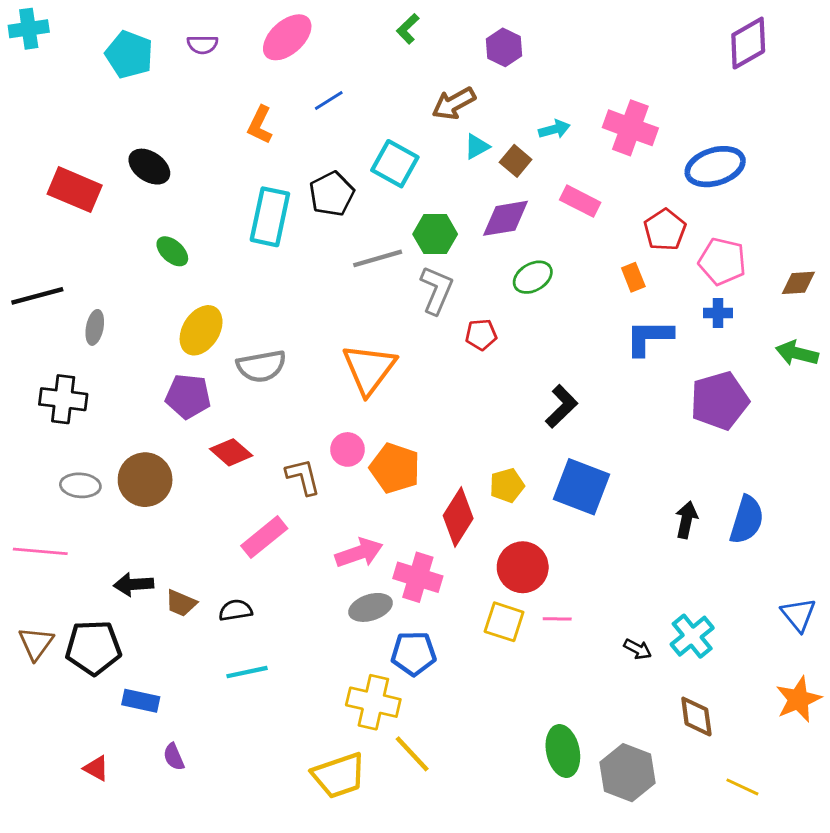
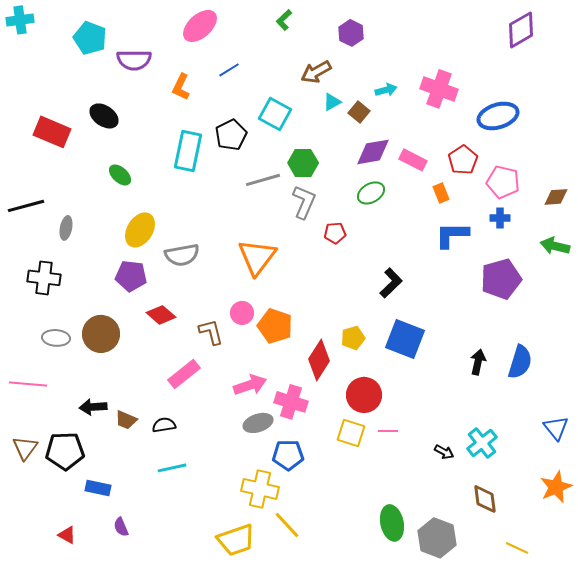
purple semicircle: (202, 45) -> (134, 60), moved, size x1.6
pink rectangle: (580, 201) -> (413, 160), moved
purple diamond: (505, 218) -> (373, 152), moved

